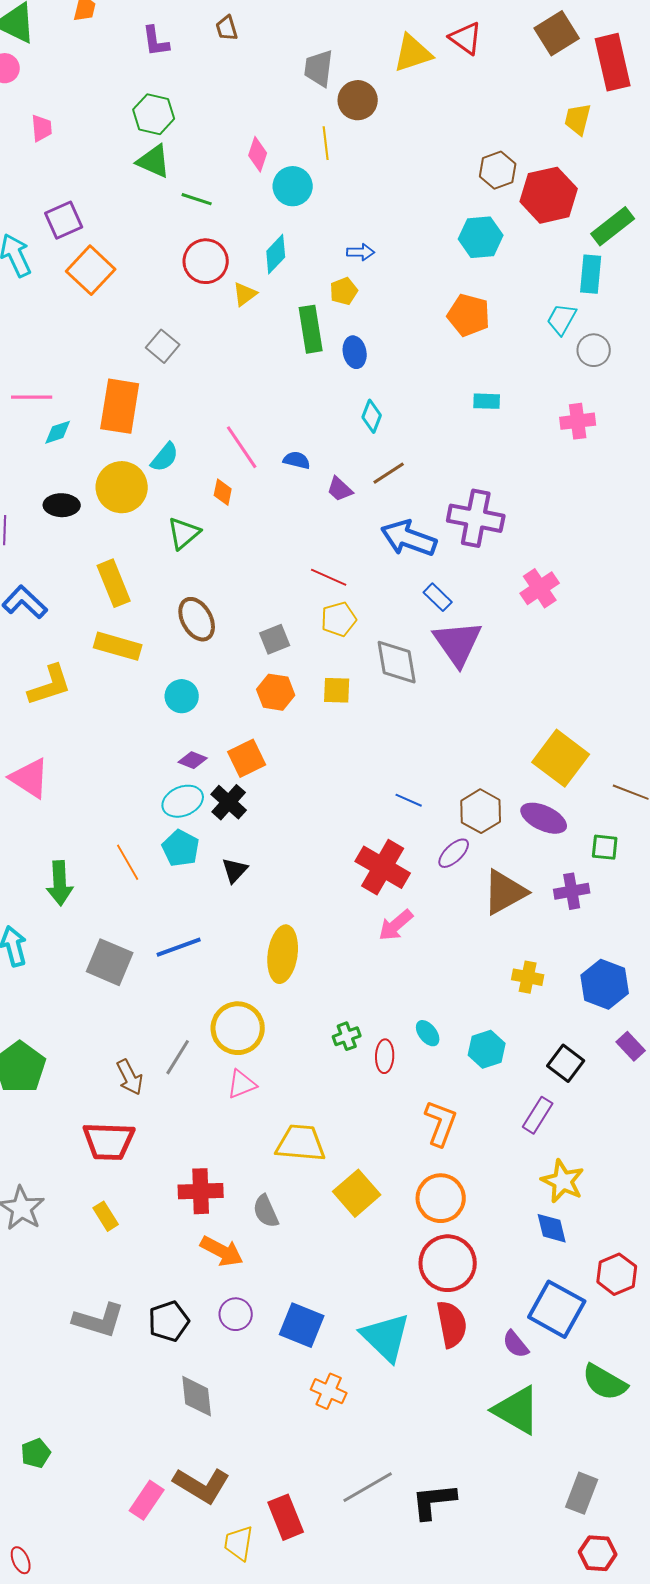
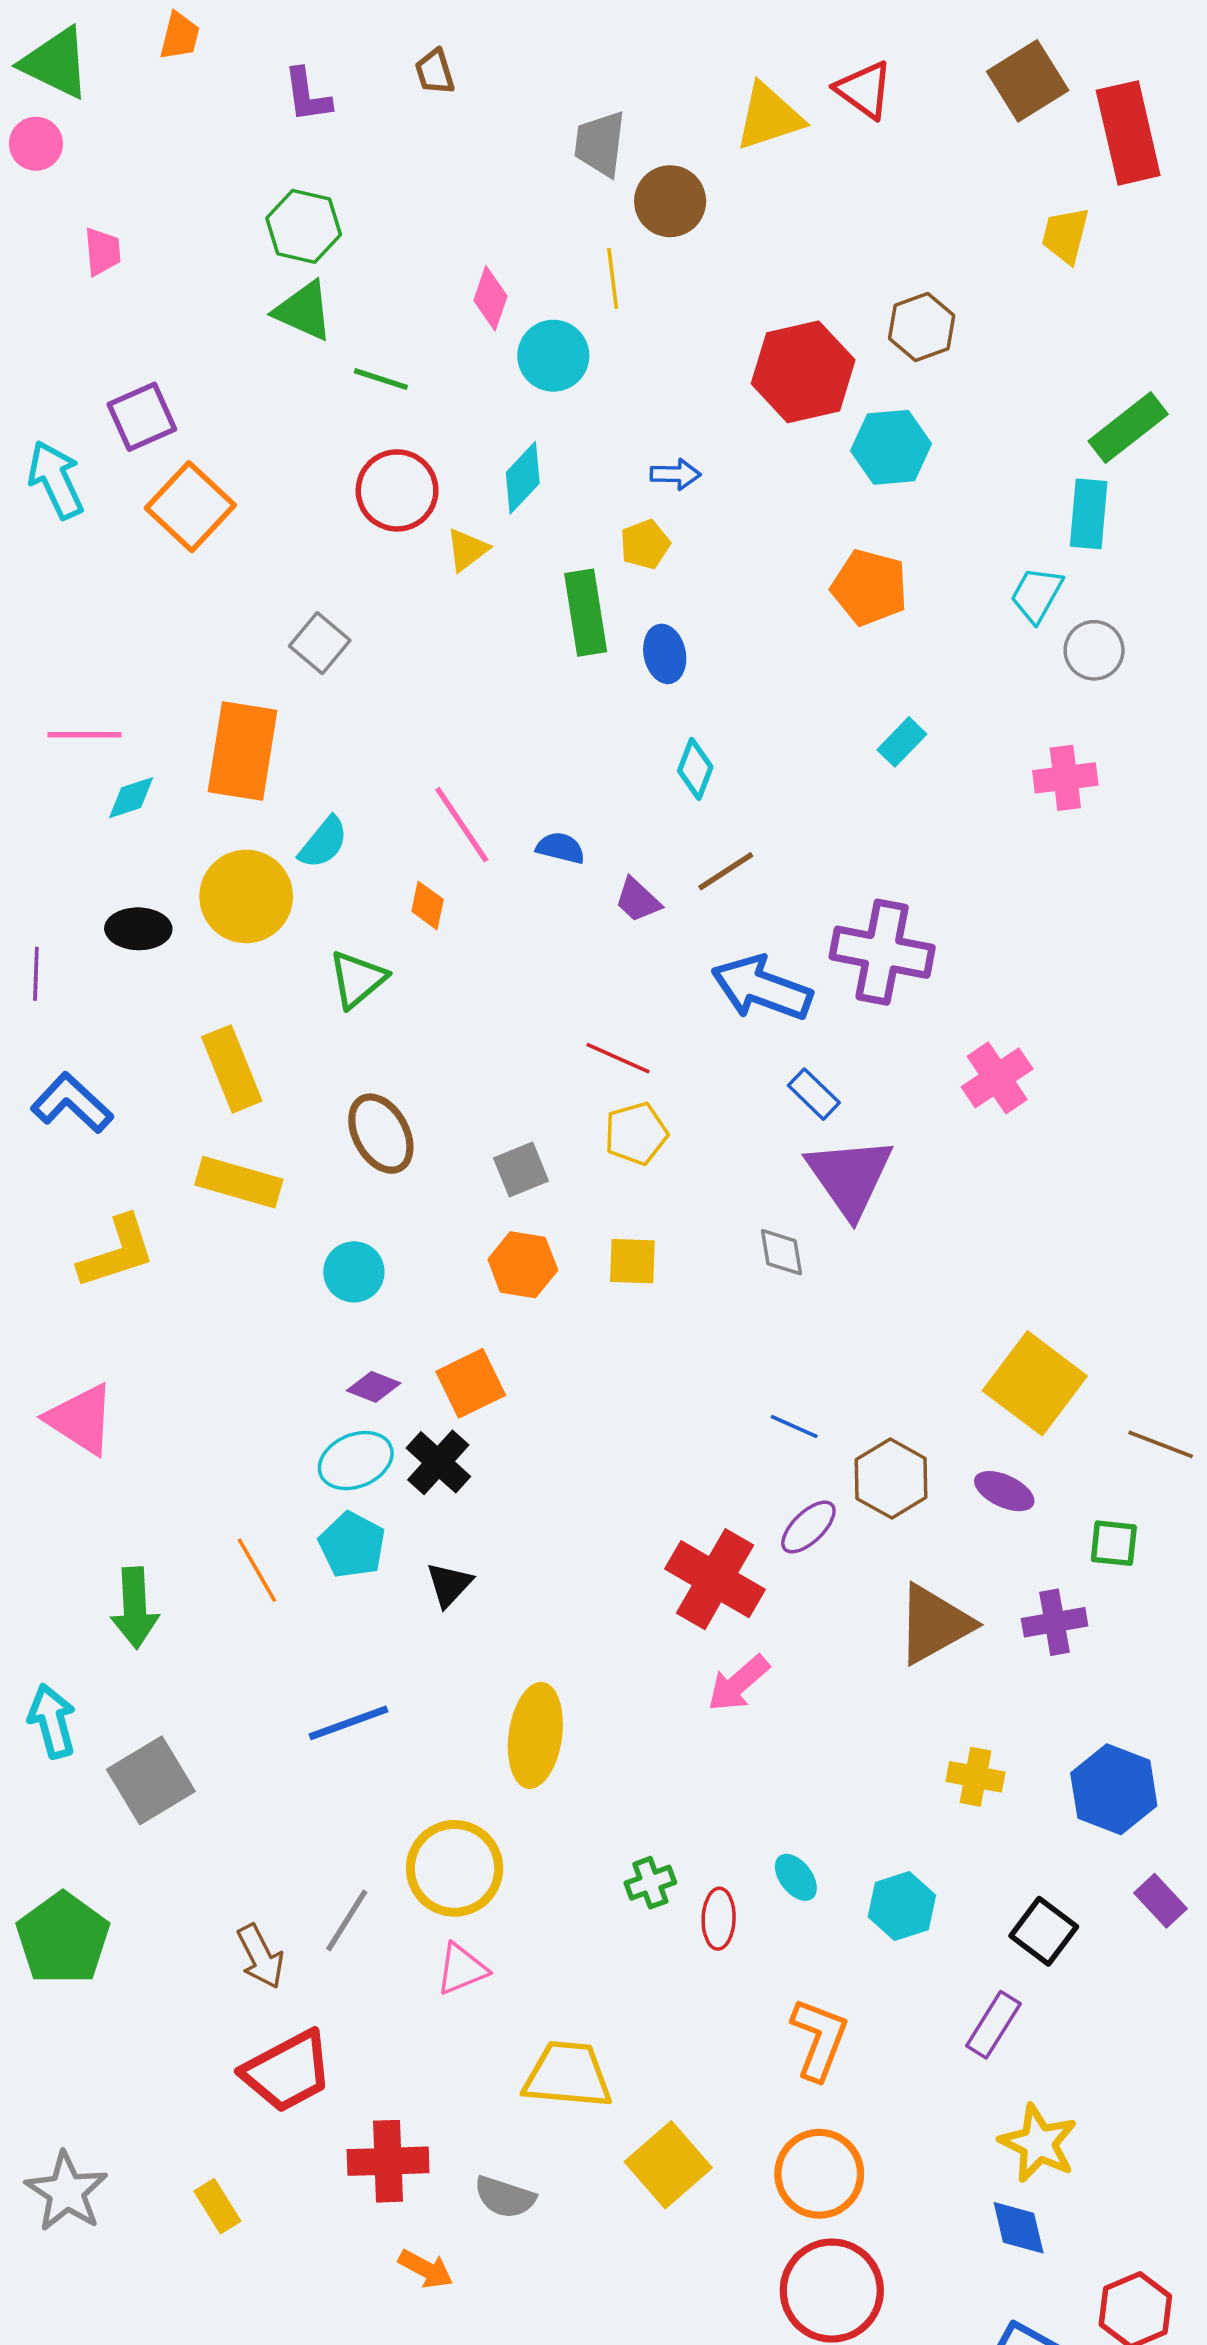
red hexagon: (549, 195) -> (803, 372), moved
cyan rectangle: (487, 401) -> (902, 742), turned -48
gray diamond: (397, 662) -> (781, 1252), moved, size x0.6
blue line: (409, 800) -> (794, 1426), moved
purple ellipse: (544, 818) -> (1004, 1491), size x0.7
purple ellipse: (454, 853) -> (808, 1527), moved
gray square: (110, 962) -> (151, 1780), moved, turned 36
red trapezoid: (109, 1141) -> (287, 2071), moved, turned -30
gray semicircle: (266, 1211) -> (505, 2197), turned -48
orange arrow: (222, 1251) -> (426, 2269), size x0.7

